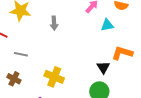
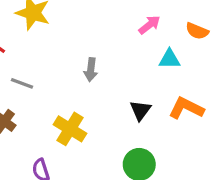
gray arrow: (54, 23) -> (91, 70), moved
black triangle: (103, 67) -> (140, 110), moved

